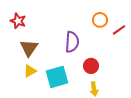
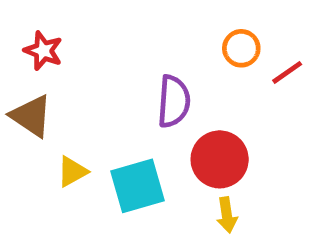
brown triangle: (29, 48) -> (31, 116), moved, turned -30
red circle: (91, 66) -> (220, 159), size x1.5

